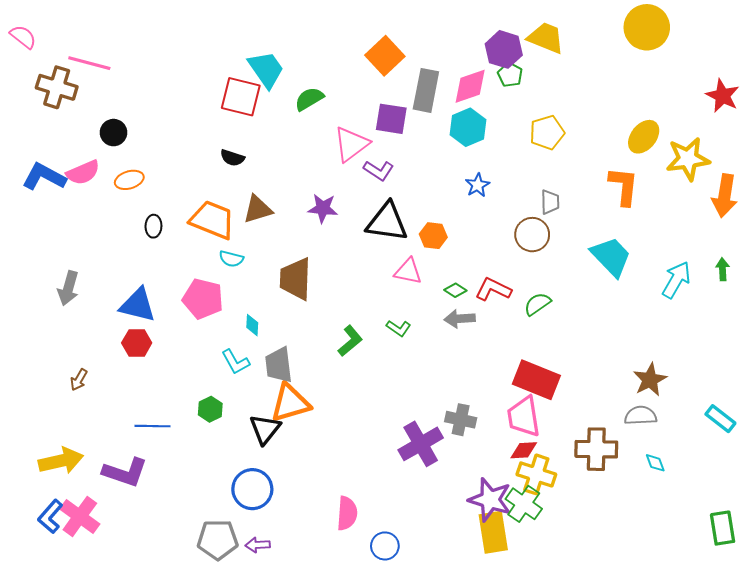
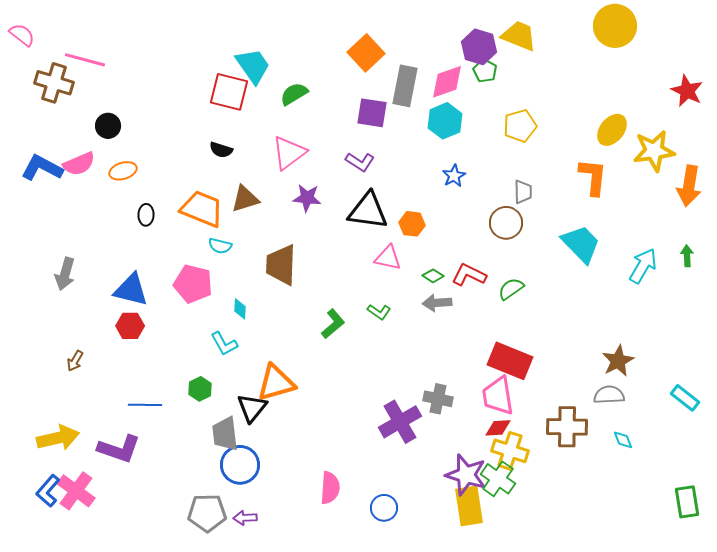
pink triangle: (351, 144) -> (289, 153), moved
gray trapezoid: (279, 365) -> (225, 434), moved
blue circle: (385, 546) -> (384, 508), moved

